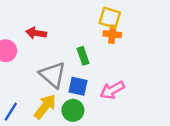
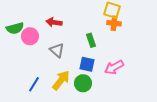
gray triangle: (53, 75) -> (57, 50), moved, size x0.7

